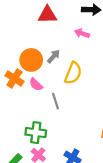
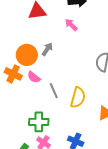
pink arrow: (82, 33) -> (71, 25), turned 32
yellow semicircle: (73, 73) -> (78, 98), moved

